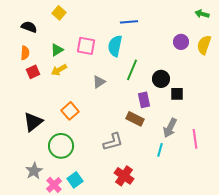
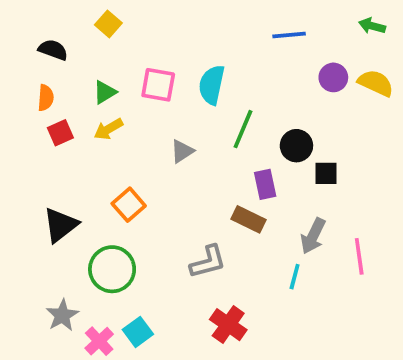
blue line: (129, 22) -> (289, 35), moved
yellow semicircle: (204, 45) -> (376, 83), turned 96

